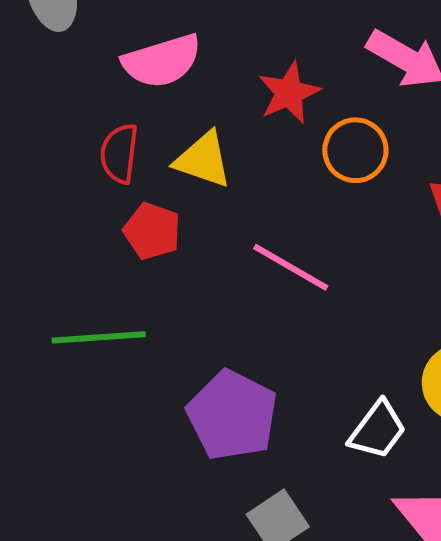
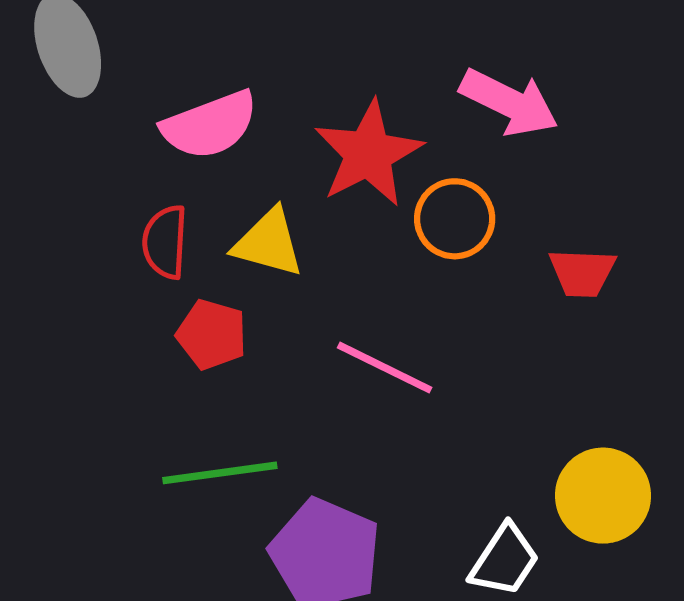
red star: (289, 93) -> (368, 154), size x1.4
green line: (99, 337) -> (220, 473), moved

